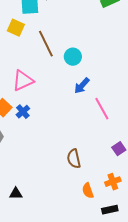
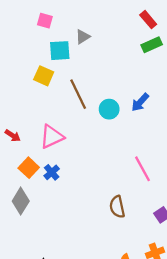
blue arrow: (82, 86) -> (140, 102), moved
brown semicircle: (74, 159) -> (117, 207), moved

